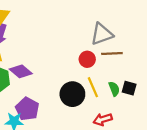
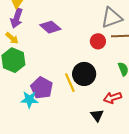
purple diamond: (21, 71) -> (50, 27), moved
yellow line: (93, 87) -> (70, 83), moved

